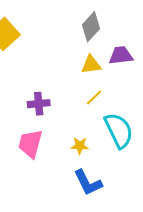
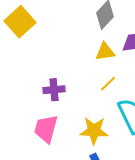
yellow star: (80, 146) -> (94, 131), size x1.6

